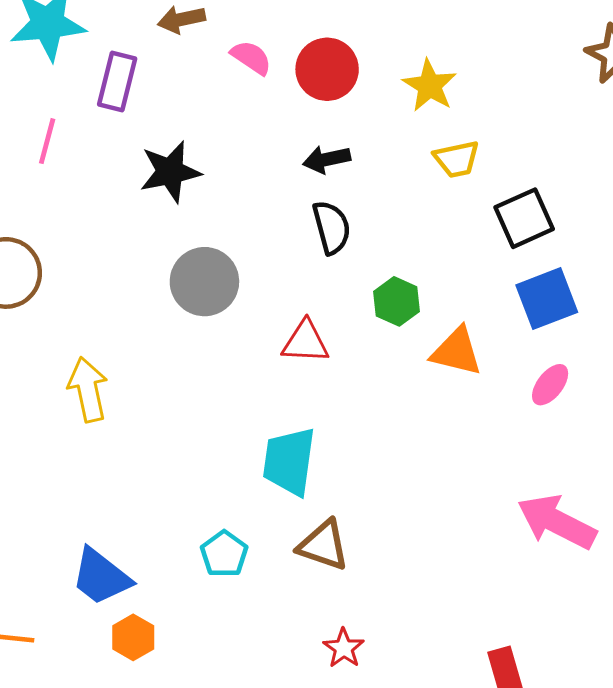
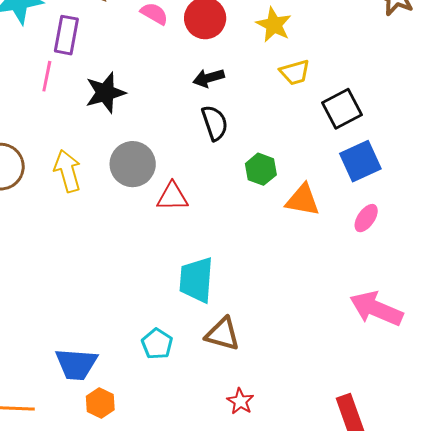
pink line: (47, 141) -> (47, 76), moved
red triangle: (305, 342) -> (172, 197), moved
yellow arrow: (88, 390) -> (67, 171), moved
blue trapezoid: (101, 577) -> (76, 364), turned -30

